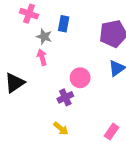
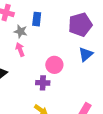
purple cross: (65, 97) -> (43, 83), turned 32

